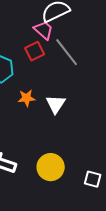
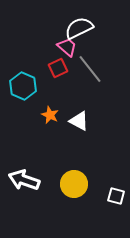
orange star: (27, 98) -> (50, 115), turned 30
white triangle: (56, 104) -> (79, 121), turned -35

